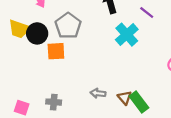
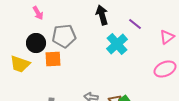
gray pentagon: (68, 26) -> (64, 36), turned 30
yellow trapezoid: (19, 29) -> (20, 64), moved

